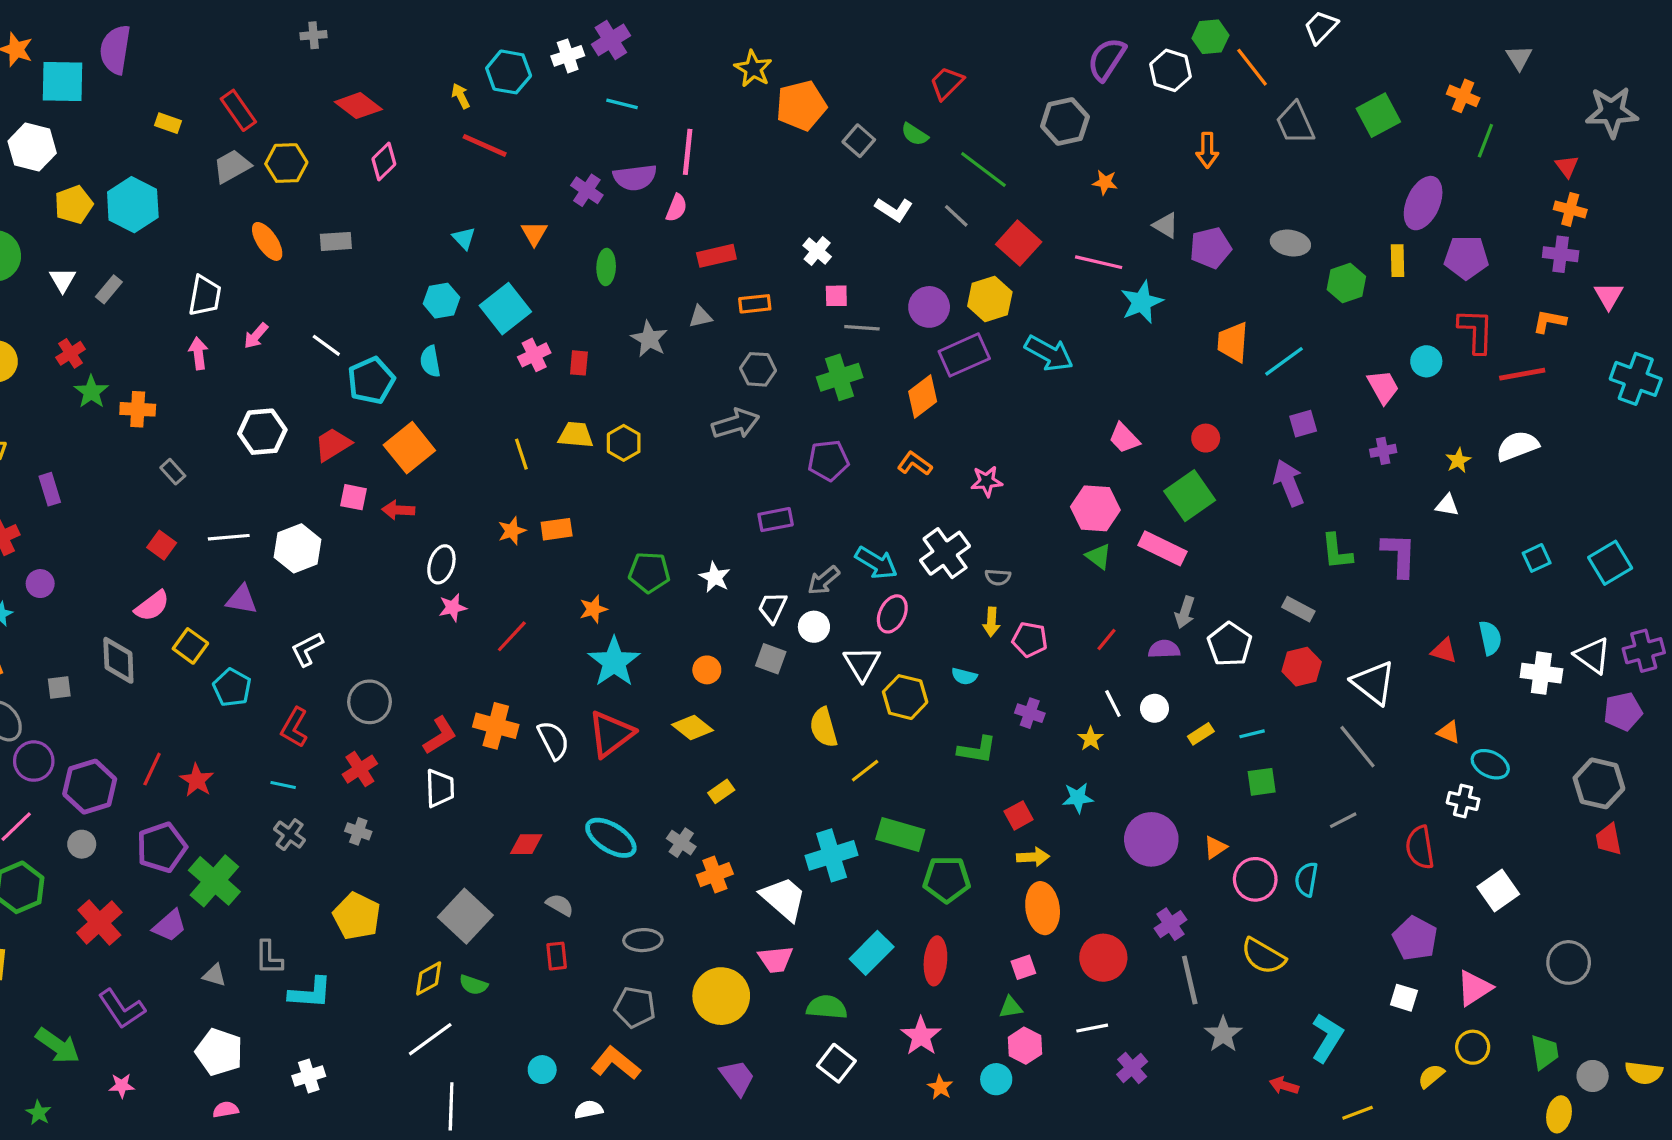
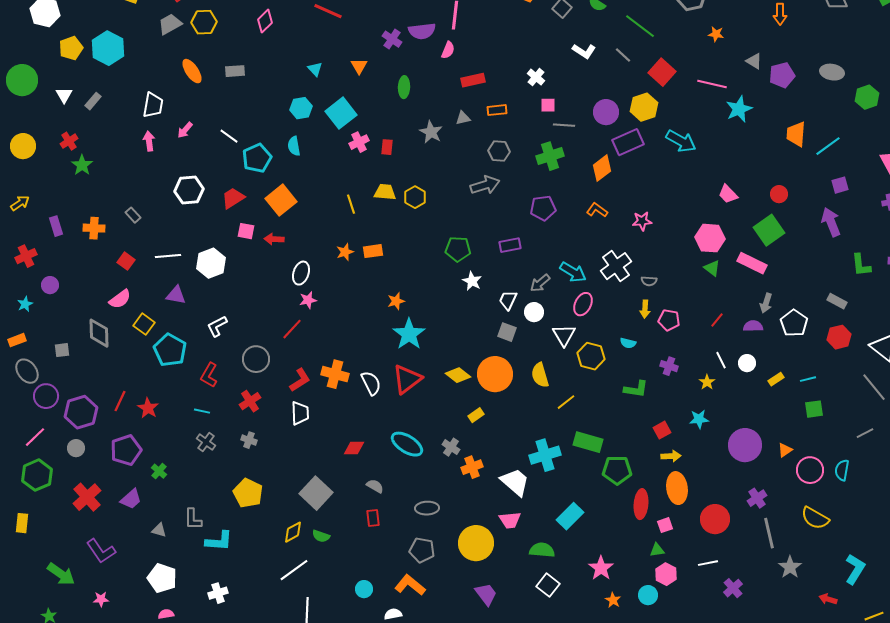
orange cross: (138, 409) -> (94, 228), moved
green pentagon: (649, 572) -> (458, 249), moved
red line: (512, 636) -> (292, 329), moved
orange circle: (707, 670) -> (495, 374), moved, size x2.0
cyan pentagon: (232, 687) -> (170, 350), size x1.4
green cross: (214, 881) -> (159, 471), size x0.5
red ellipse: (935, 961) -> (641, 504), moved

